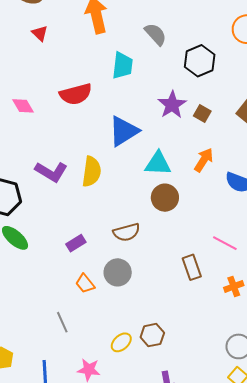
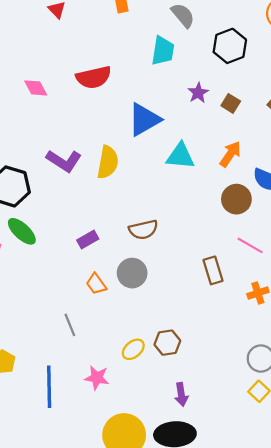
cyan trapezoid: (122, 66) -> (163, 51), moved
purple star: (172, 105) -> (198, 93), size x0.7
brown circle: (165, 198) -> (236, 199), moved

